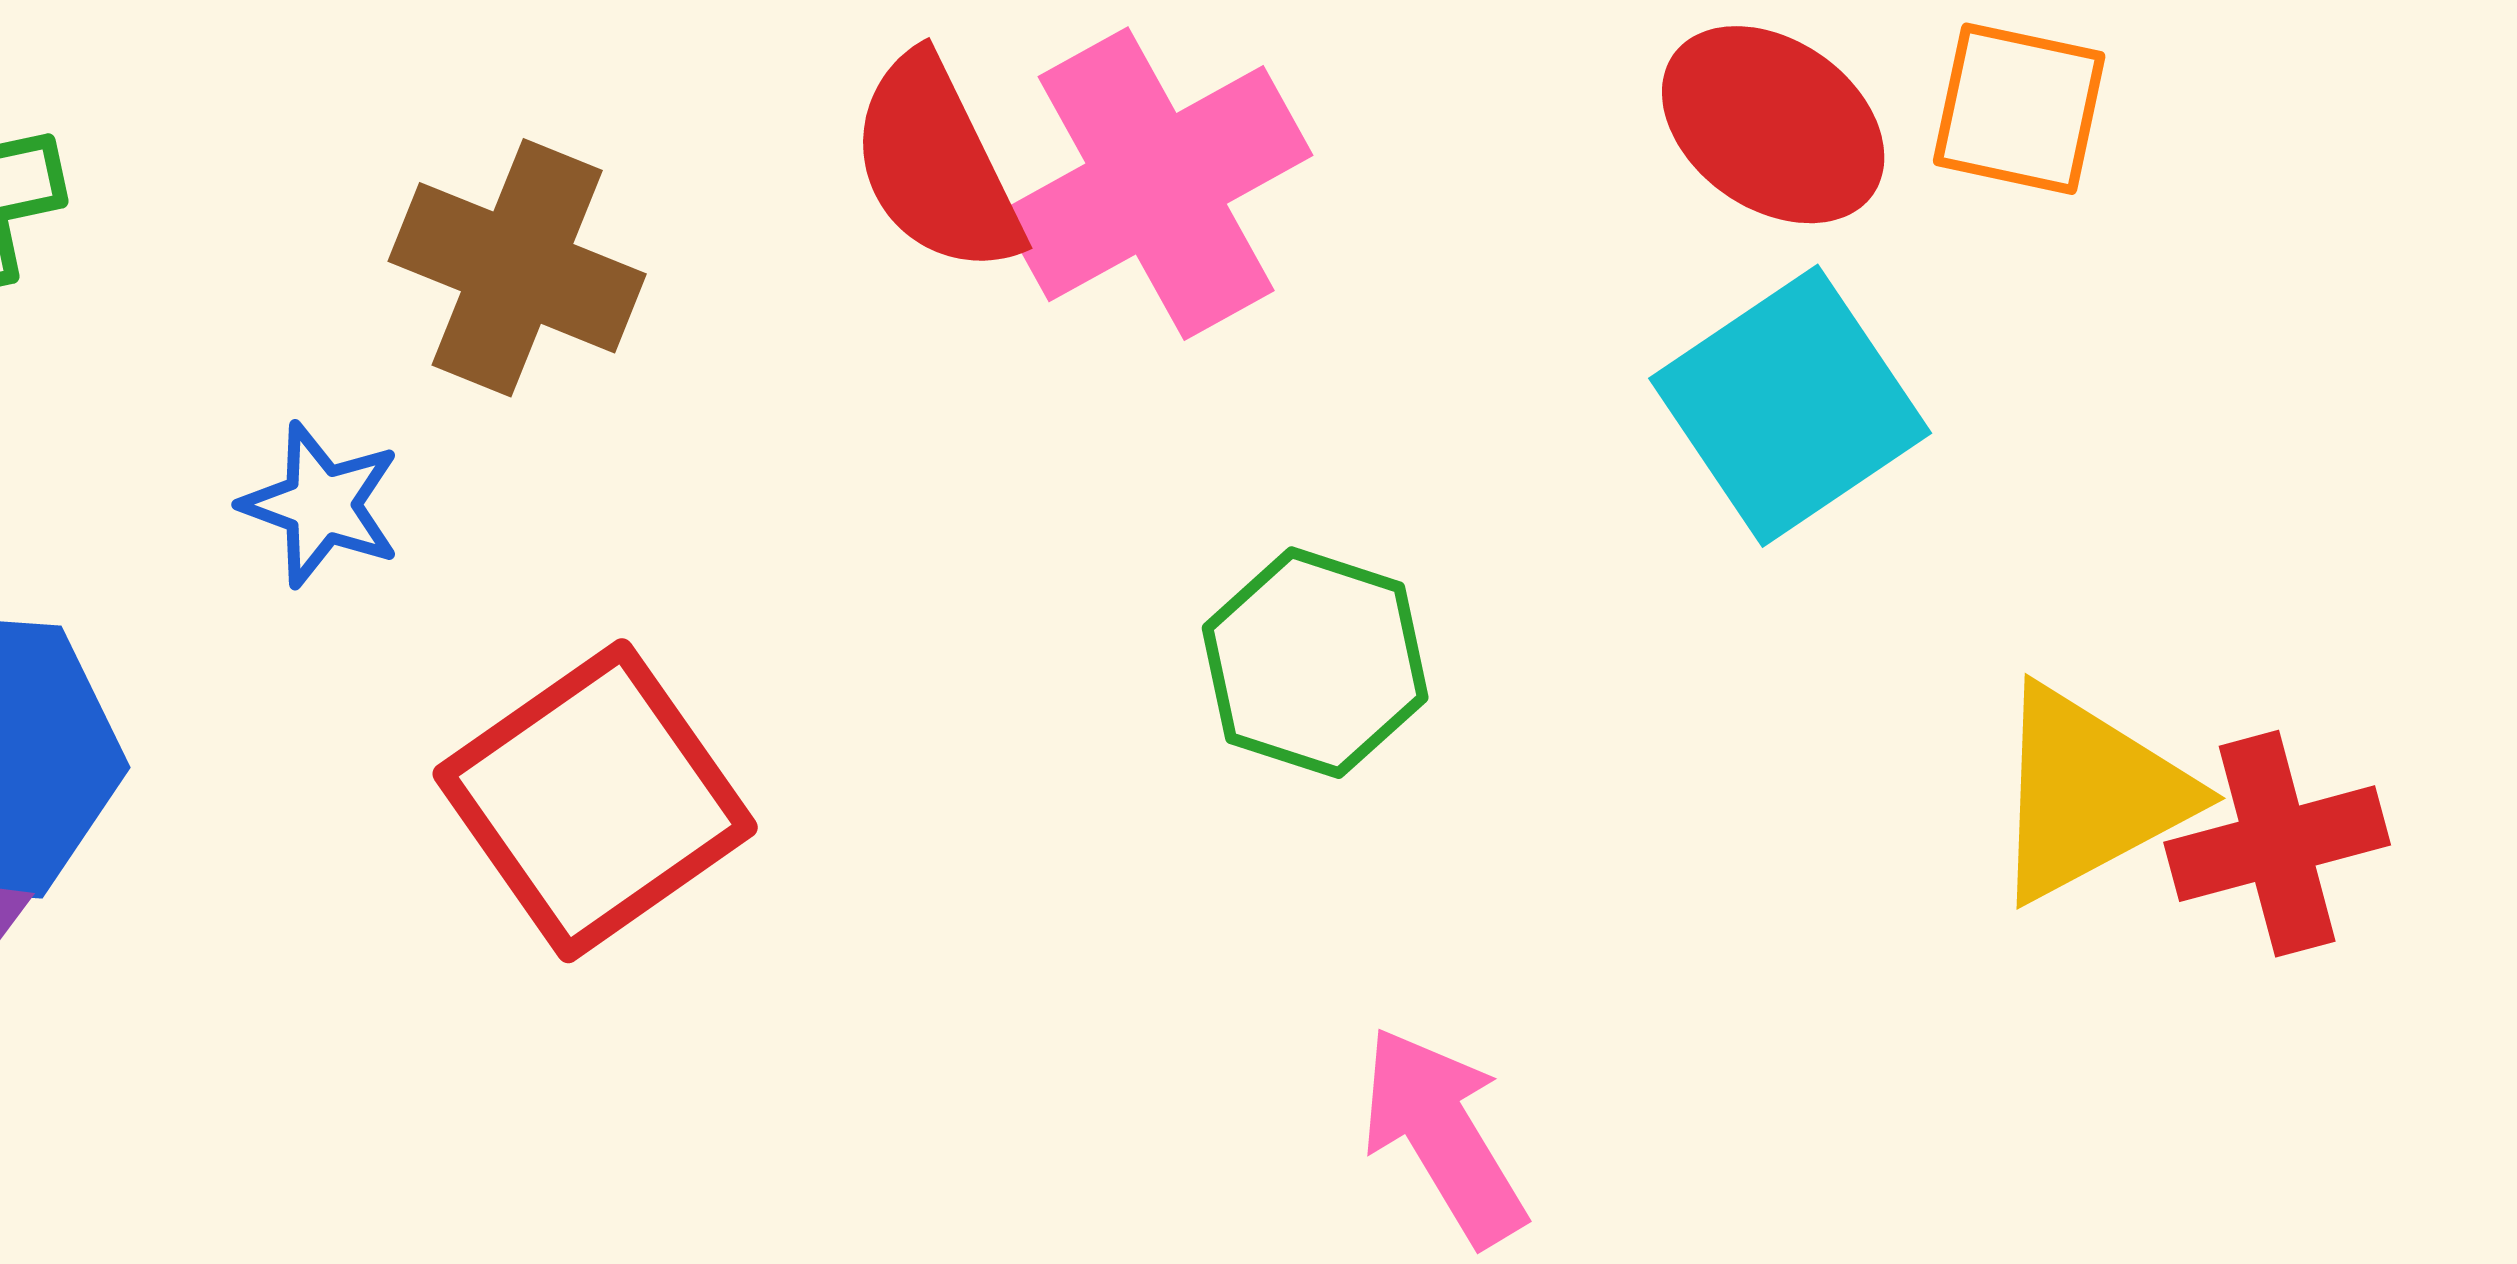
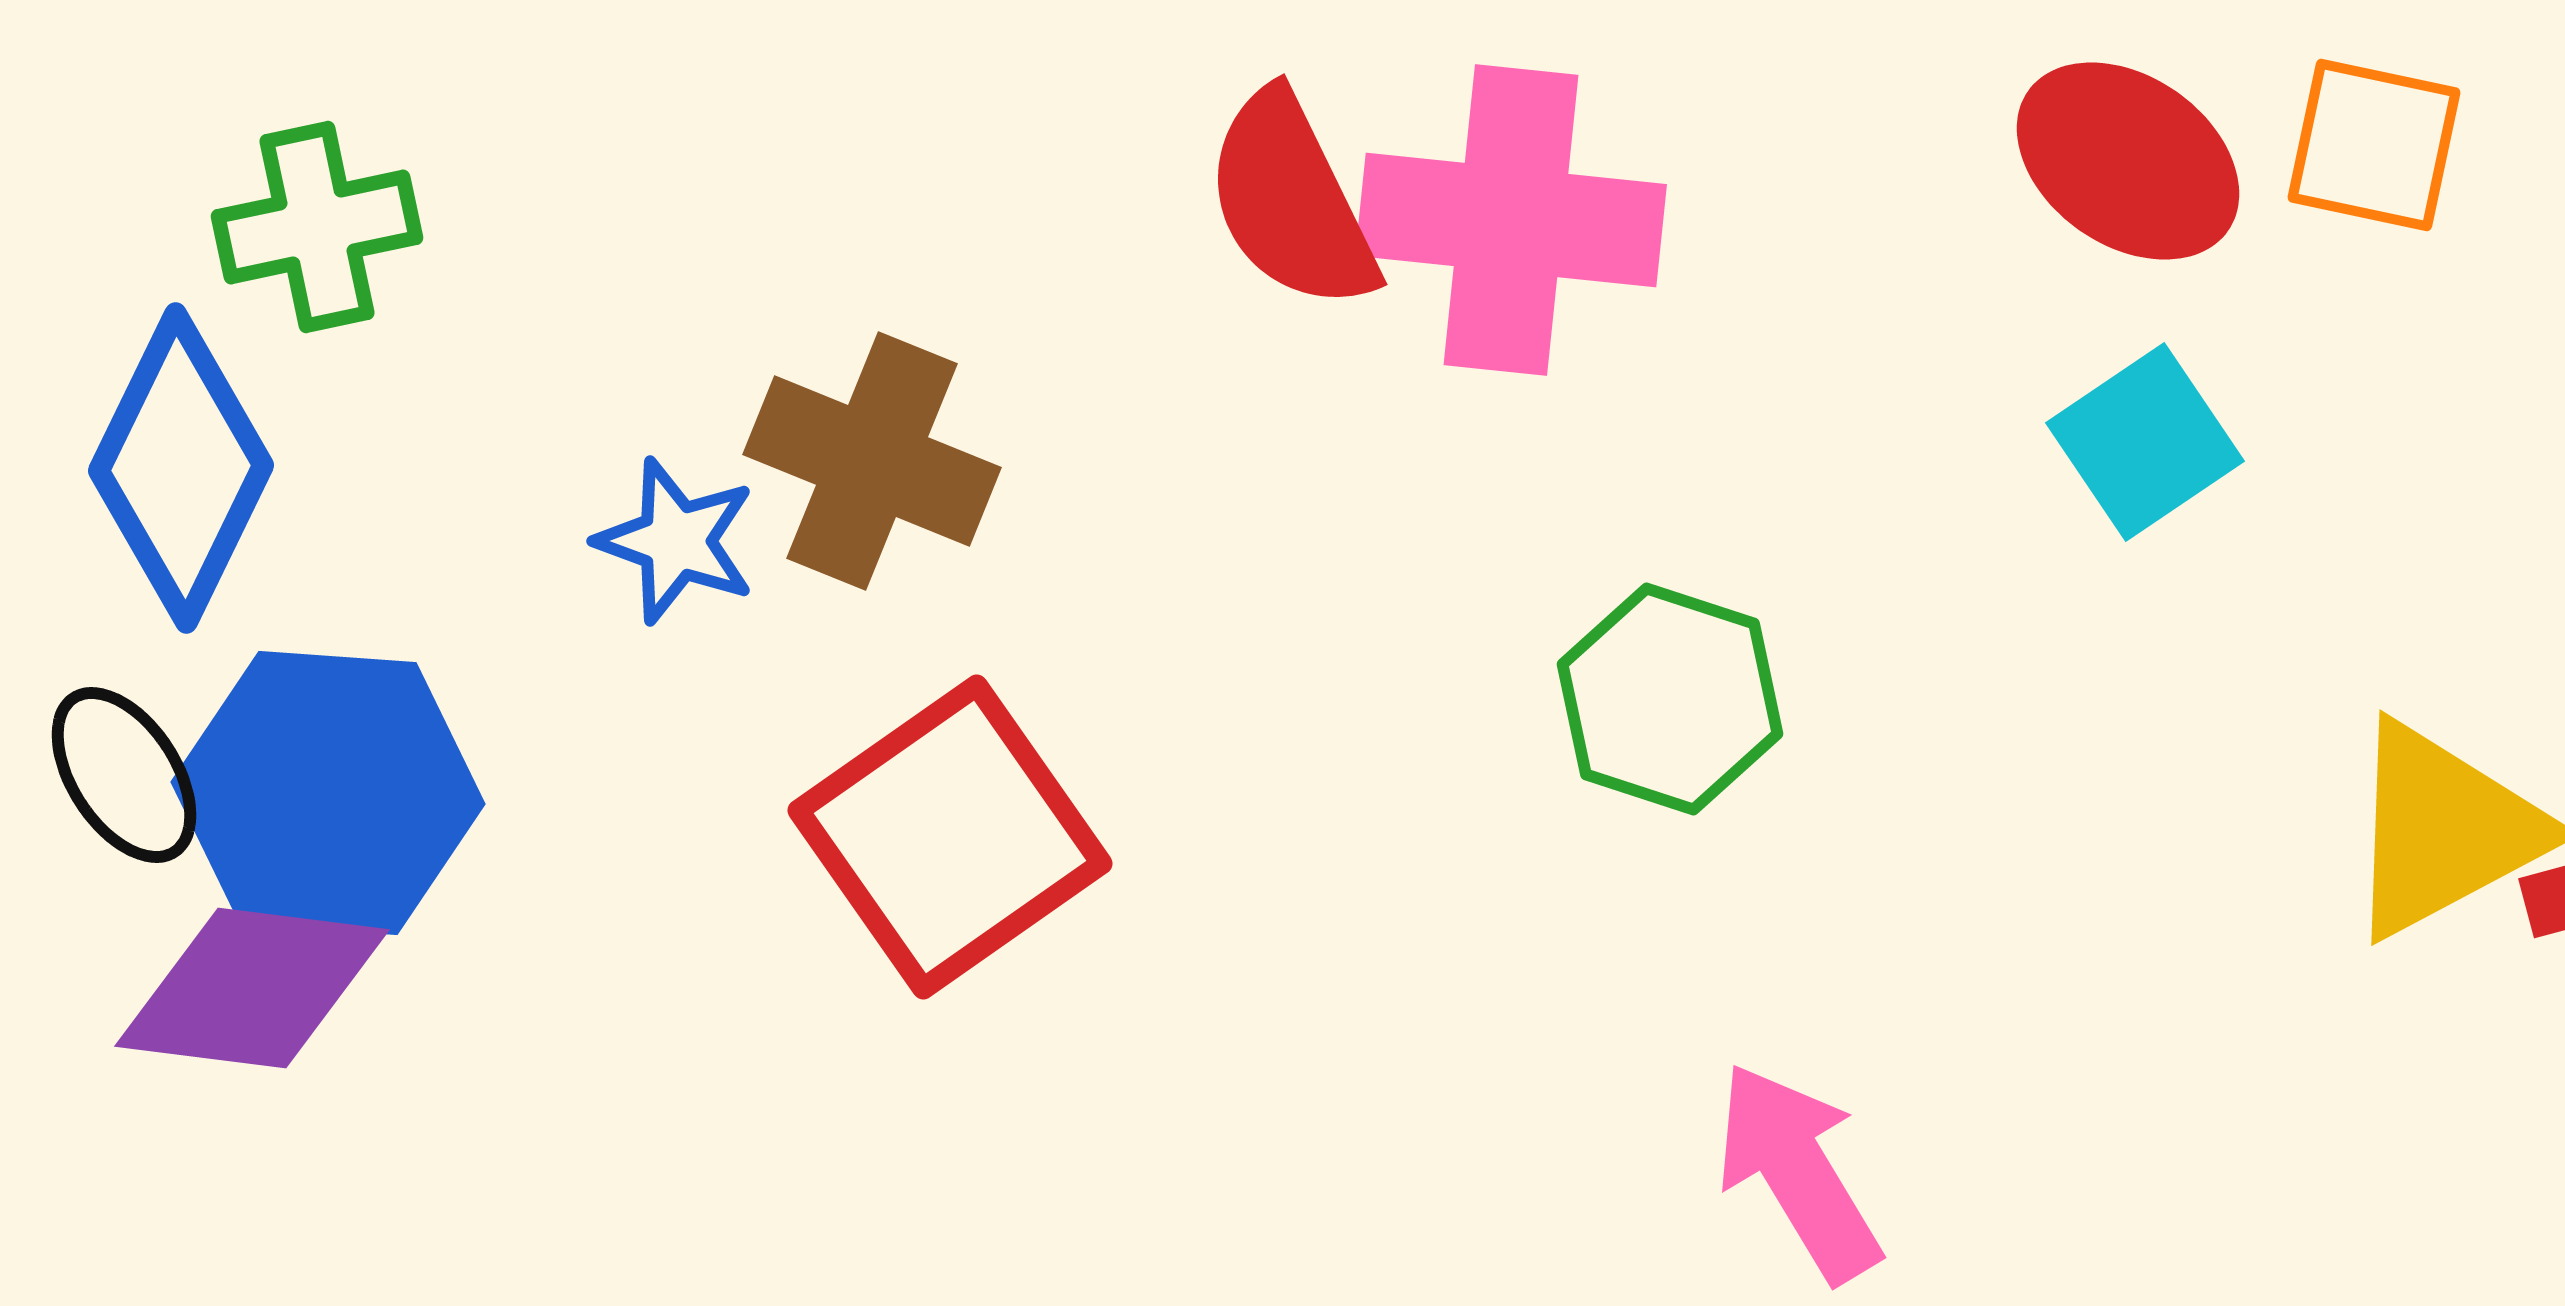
pink cross: (1156, 184) -> (1511, 220), turned 35
brown cross: (517, 268) -> (872, 461), moved
cyan square: (1790, 406) -> (2145, 442), size x0.7

